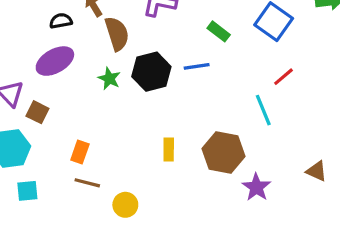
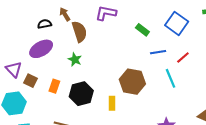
blue line: (197, 66) -> (158, 52), moved
black hexagon: (151, 72) -> (81, 94), moved
orange rectangle: (80, 152) -> (54, 86), moved
brown hexagon: (223, 153) -> (132, 82), moved

